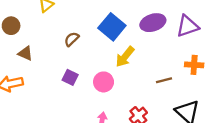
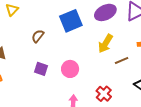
blue square: (112, 27) -> (71, 21), turned 35
yellow arrow: (125, 57) -> (105, 44), moved

